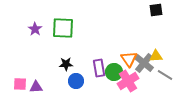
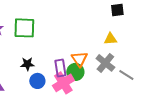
yellow triangle: (156, 56) -> (110, 39), moved
orange triangle: (129, 59) -> (79, 59), moved
pink cross: (128, 81) -> (63, 83), moved

